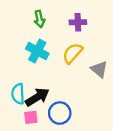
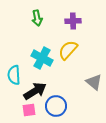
cyan cross: (37, 51) -> (42, 58), moved
gray triangle: (99, 69) -> (94, 82), moved
cyan semicircle: (18, 94) -> (14, 75), moved

